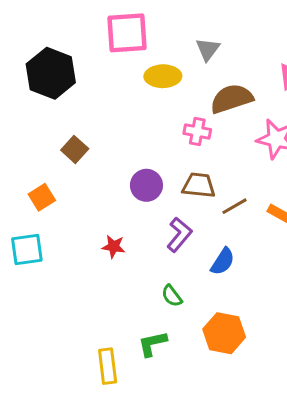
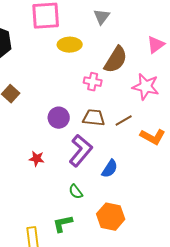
gray triangle: (208, 49) -> (102, 17), moved
brown semicircle: (232, 99) -> (116, 60), turned 140
brown line: (235, 206) -> (124, 121), moved
purple L-shape: (179, 235) -> (81, 151), size x1.4

